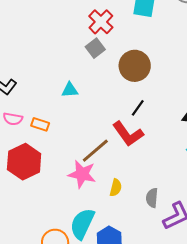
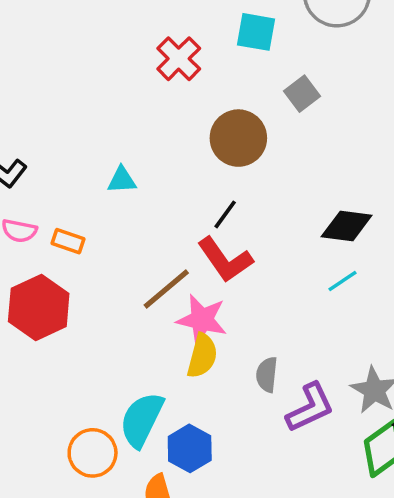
gray square: (95, 48) -> (302, 94), moved
black line: (138, 108) -> (225, 214), moved
pink star: (82, 174) -> (202, 320), moved
yellow semicircle: (116, 188) -> (202, 356), size x1.4

